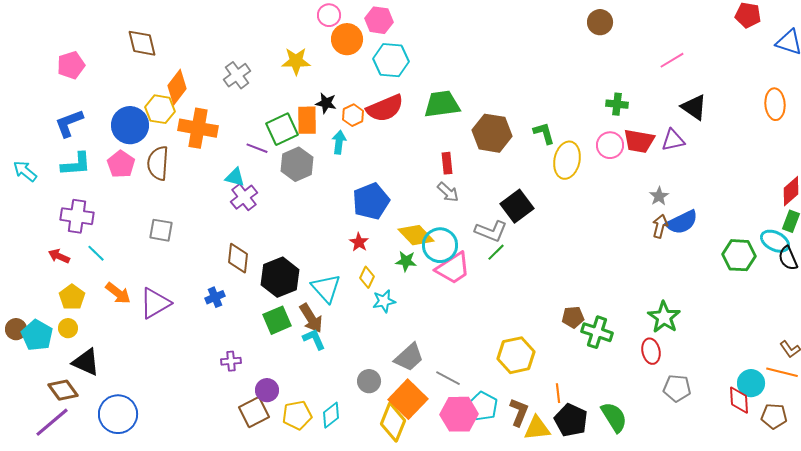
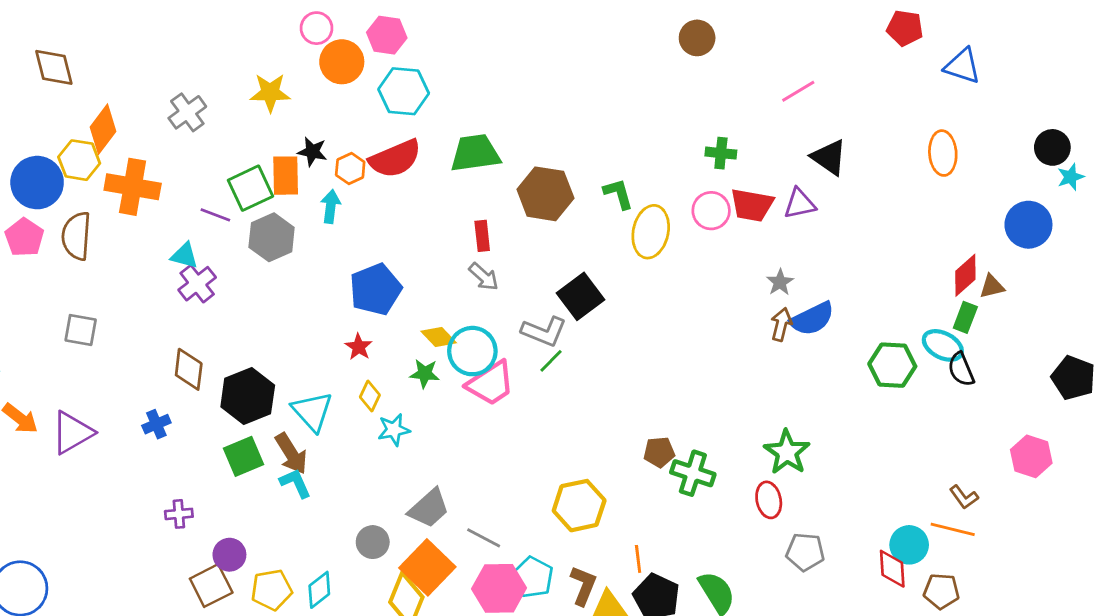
yellow diamond: (416, 235) -> (439, 337), size x0.7

